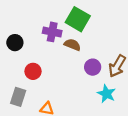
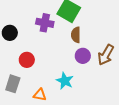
brown semicircle: (72, 45) -> (76, 35), moved, turned -112
cyan star: (106, 94) -> (65, 81), moved

